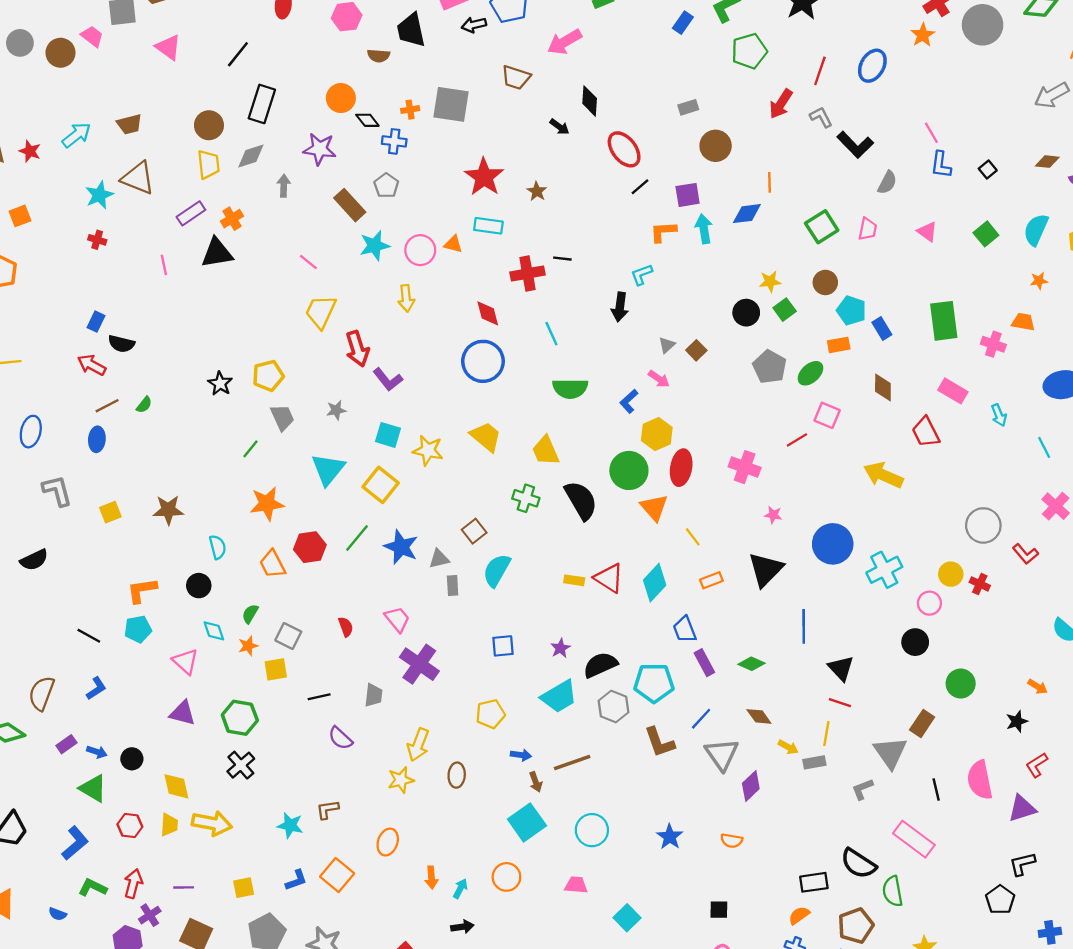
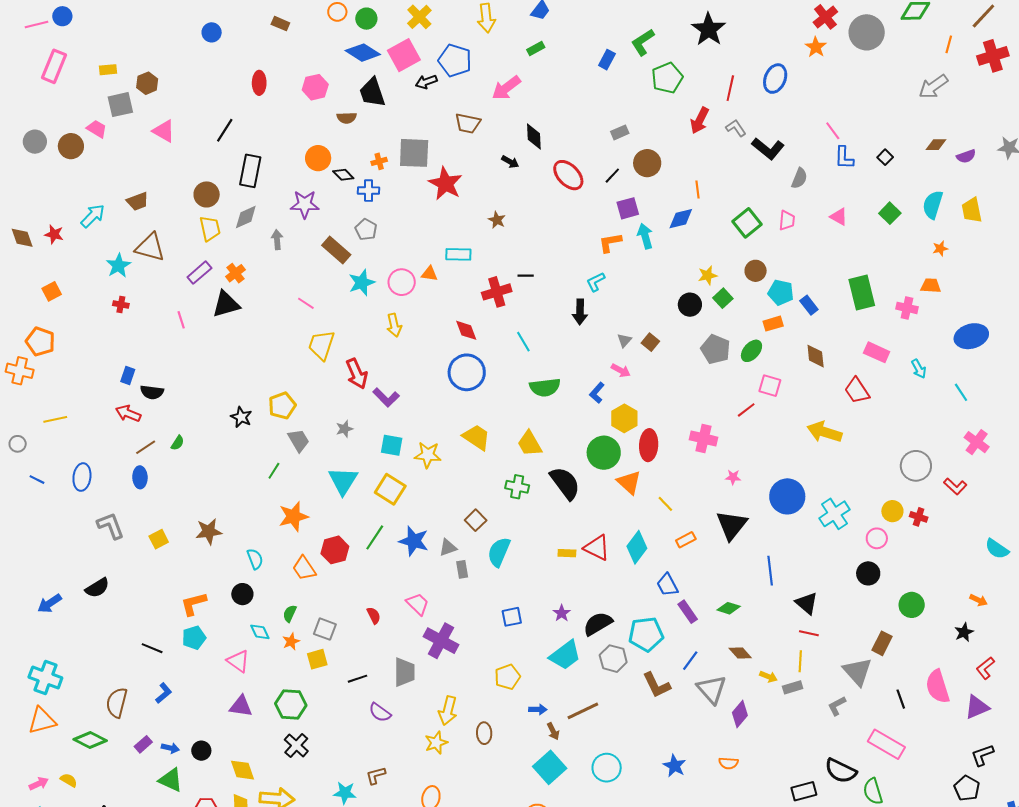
red star: (484, 177) -> (445, 184), moved
black line: (640, 187) -> (612, 176), moved
gray trapezoid: (374, 695) -> (404, 672), size x1.4

